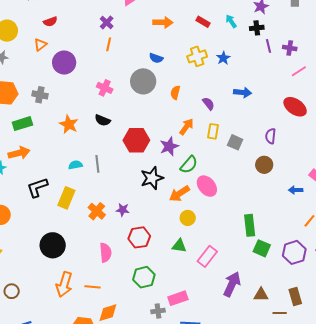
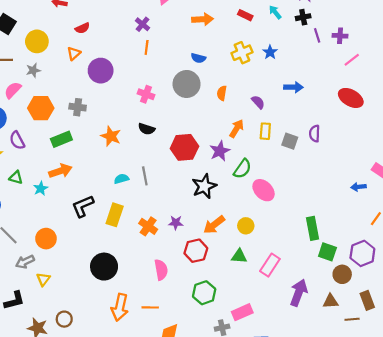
purple semicircle: (271, 136) -> (315, 134), moved
brown circle: (264, 165) -> (342, 274), moved
orange arrow: (179, 194) -> (214, 225), moved

